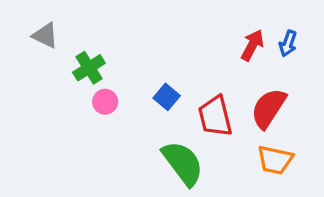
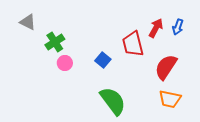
red trapezoid: (215, 116) -> (133, 44), moved

